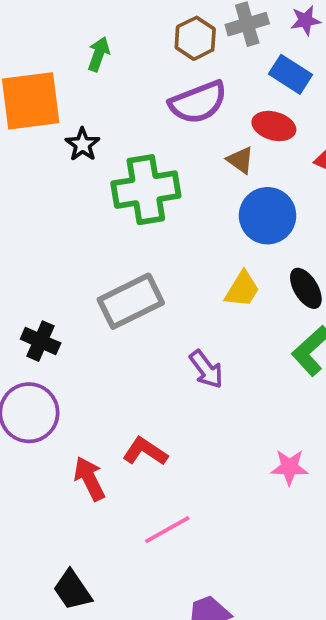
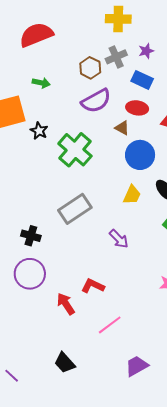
green arrow: (99, 54) -> (41, 83), turned 90
green cross: (146, 190) -> (75, 150), turned -32

